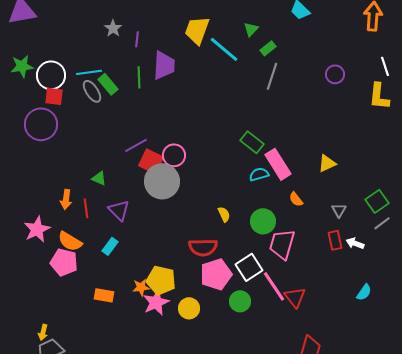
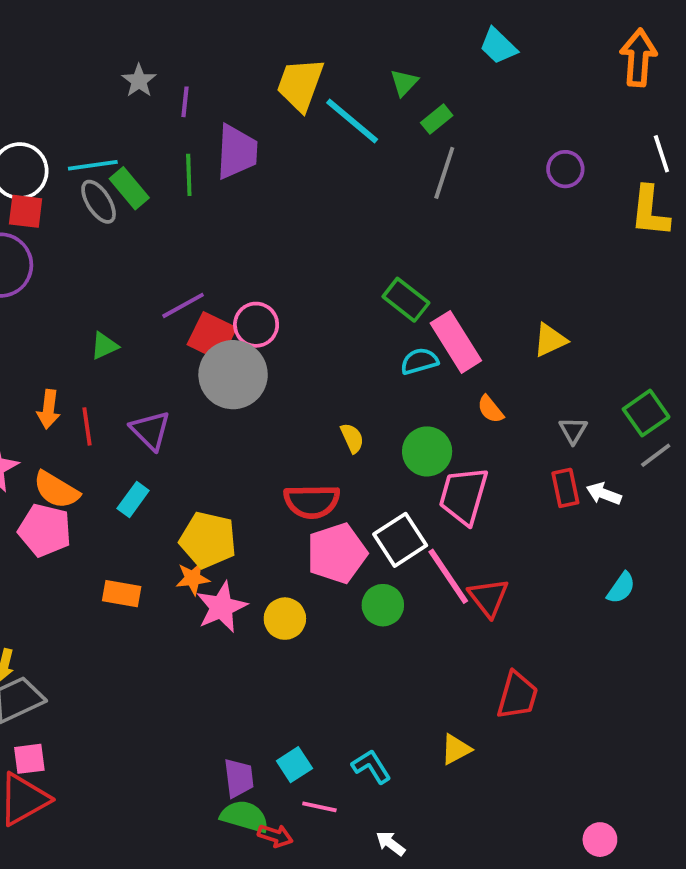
green triangle: (99, 178) -> (104, 346), moved, turned -49
yellow pentagon: (161, 280) -> (208, 540), moved

